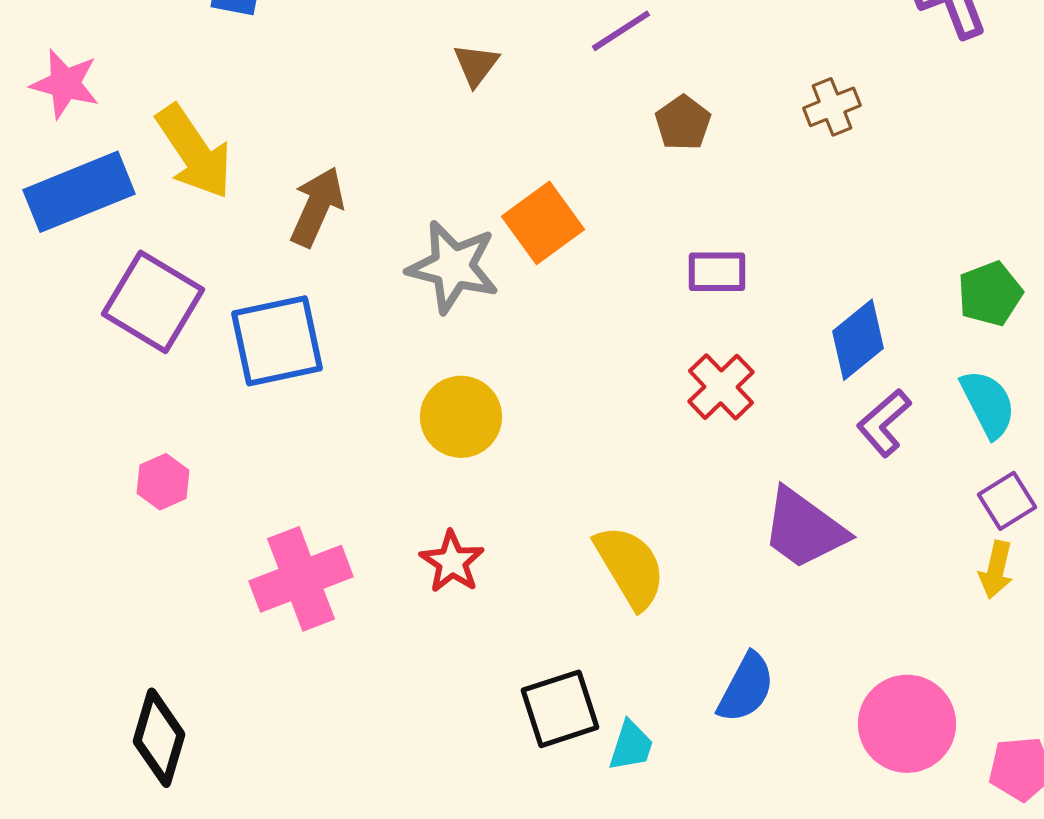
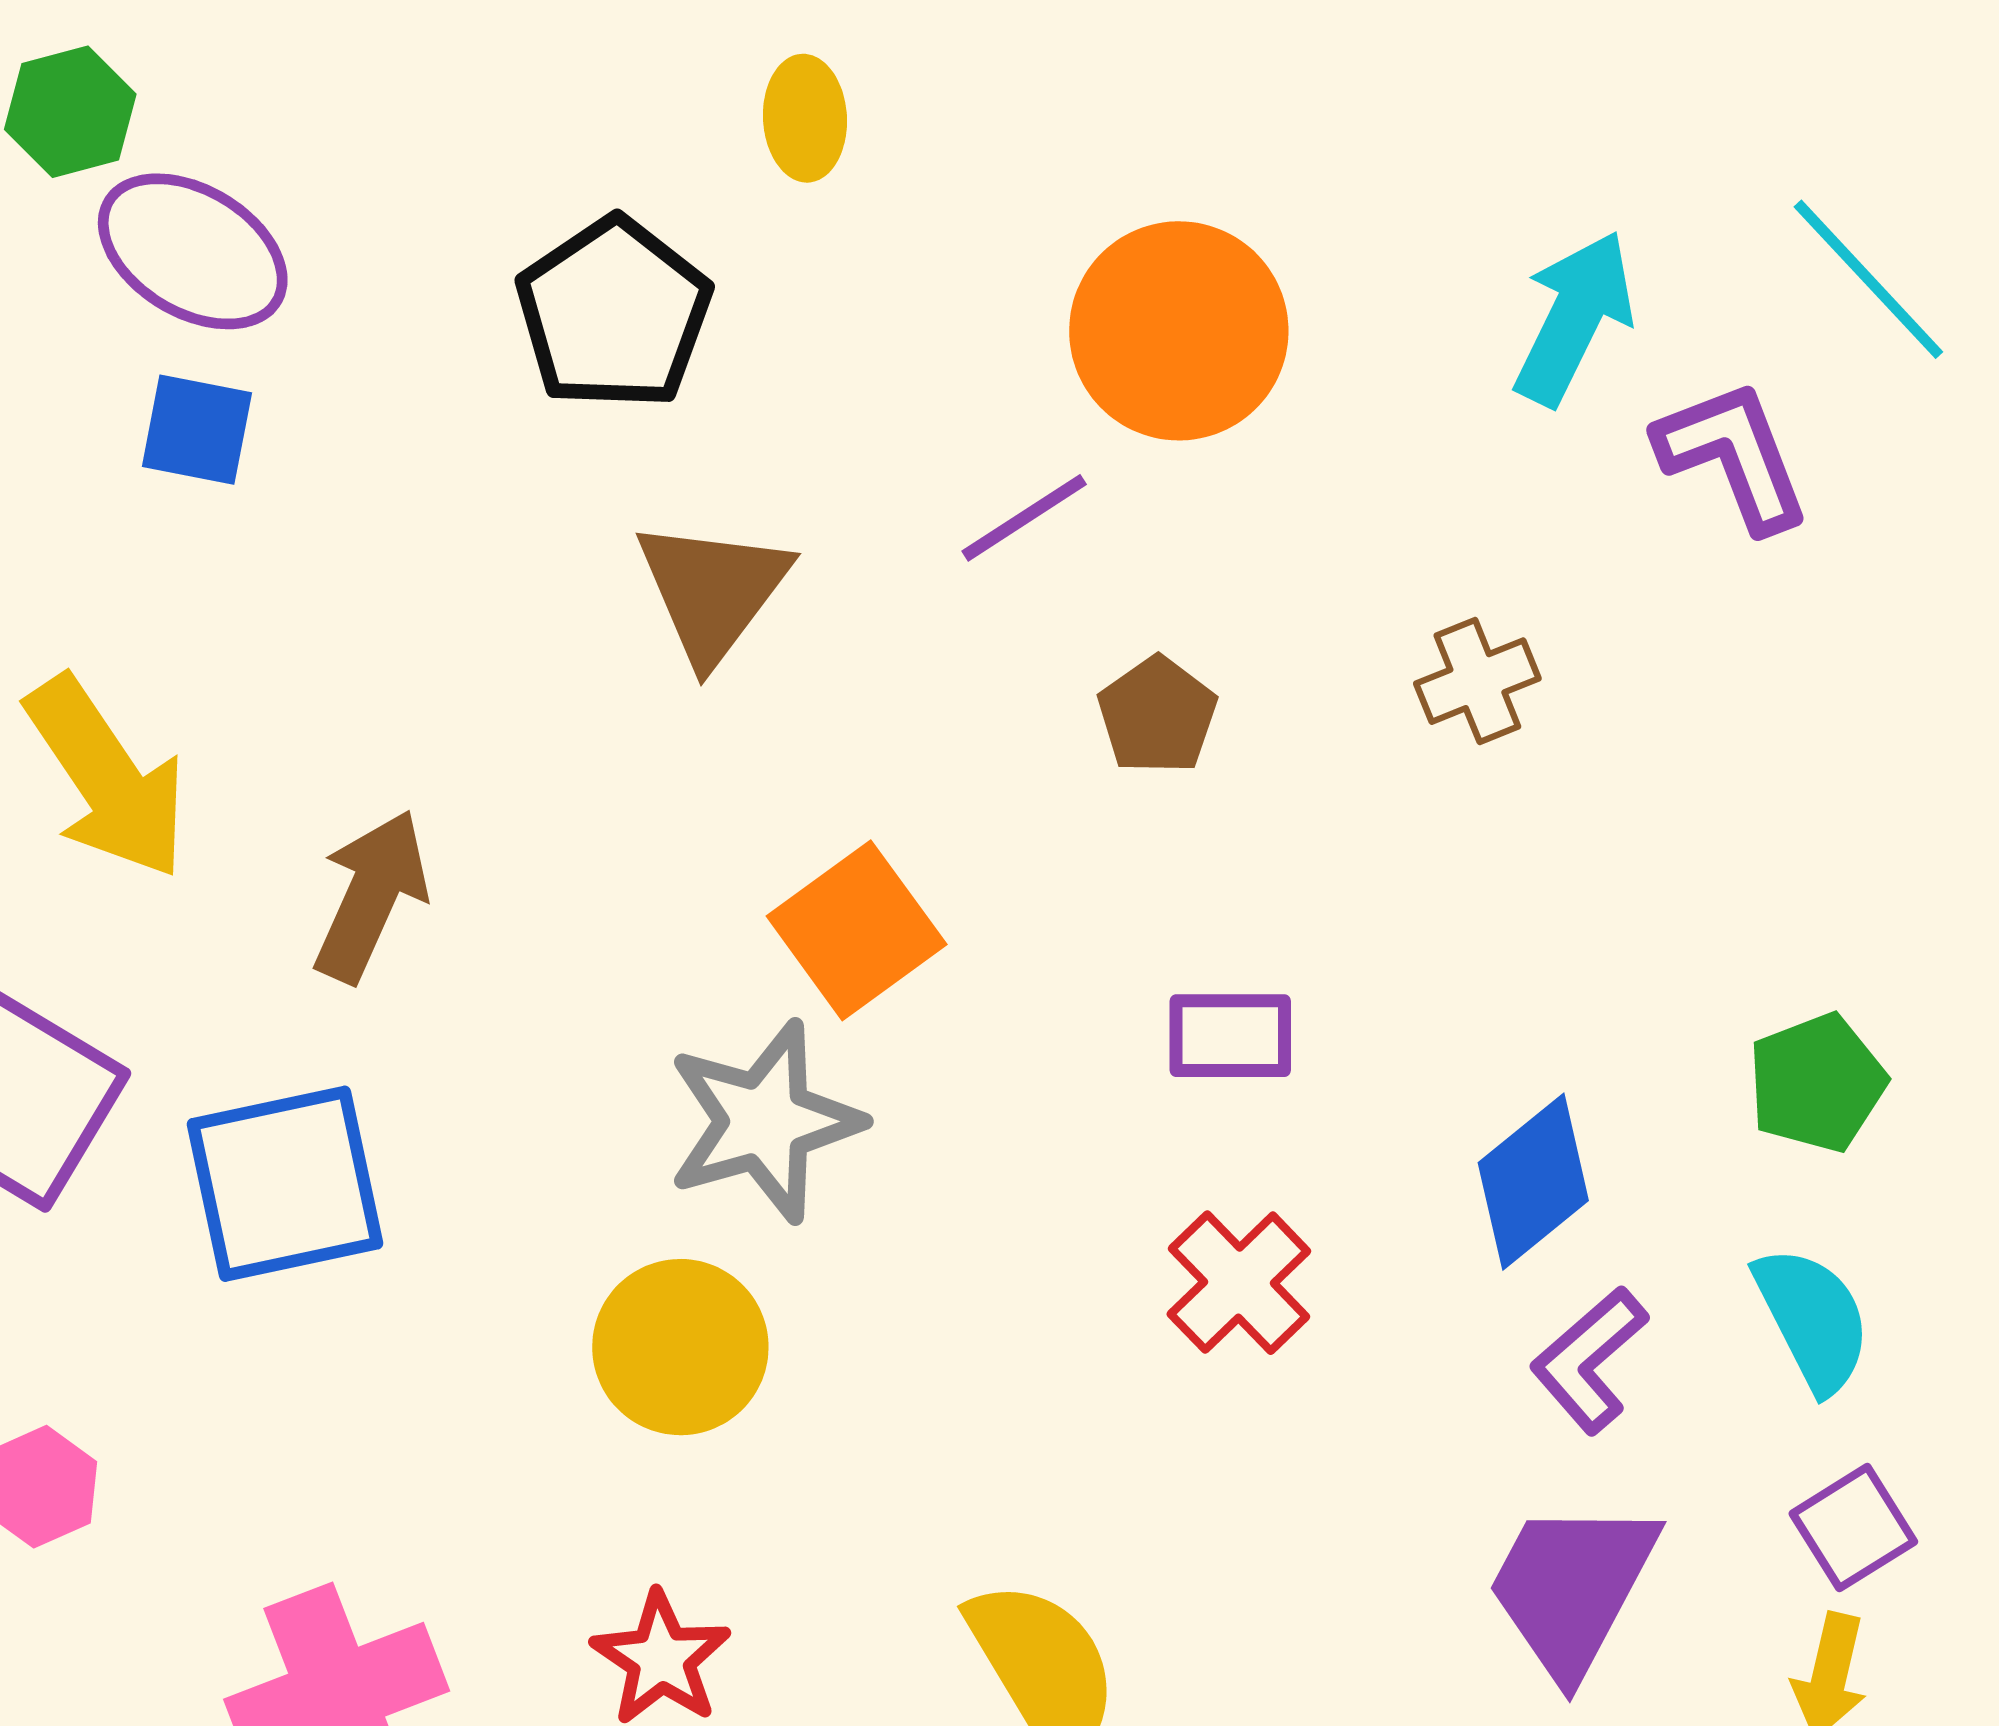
brown triangle: (476, 65) -> (713, 591), size x1.6
gray star: (453, 267) -> (764, 1121), moved, turned -30
purple trapezoid: (804, 529) -> (1572, 1588), moved, turned 82

